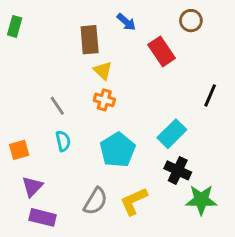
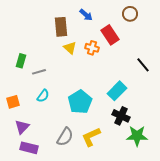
green rectangle: (15, 26) -> (21, 61), moved
black line: (210, 95) -> (143, 65), turned -63
orange cross: (104, 100) -> (92, 48), moved
gray line: (57, 106) -> (39, 72), turned -72
cyan semicircle: (63, 141) -> (43, 96), turned 48

